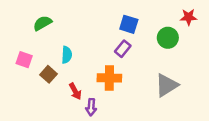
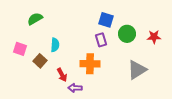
red star: (189, 17) -> (154, 37), moved
green circle: (168, 38) -> (127, 34), moved
purple rectangle: (123, 49) -> (101, 40), turned -56
purple arrow: (91, 107) -> (75, 88), turned 88

